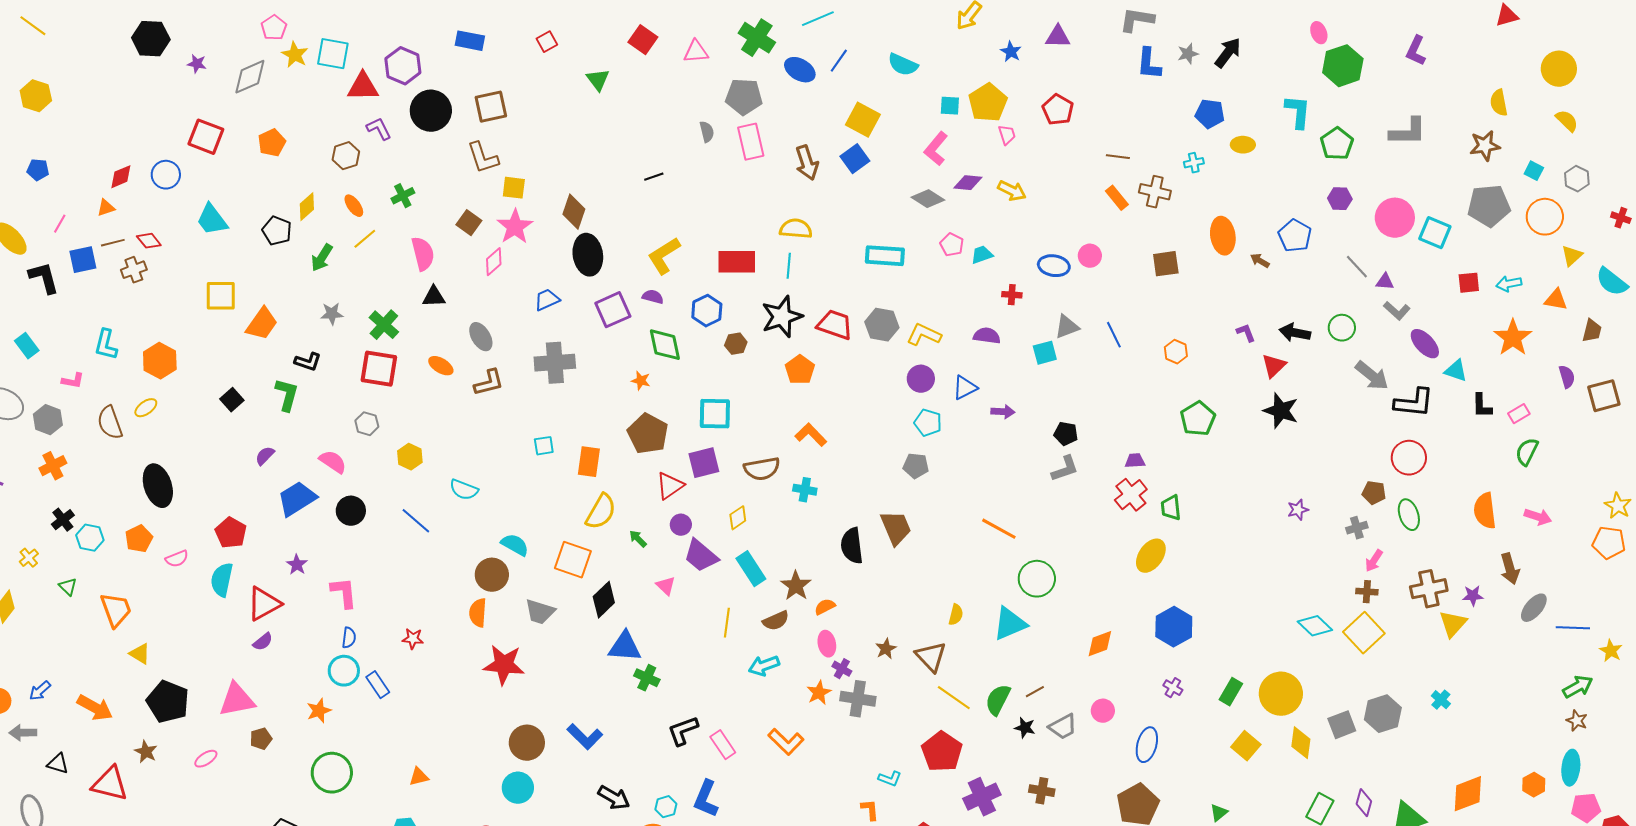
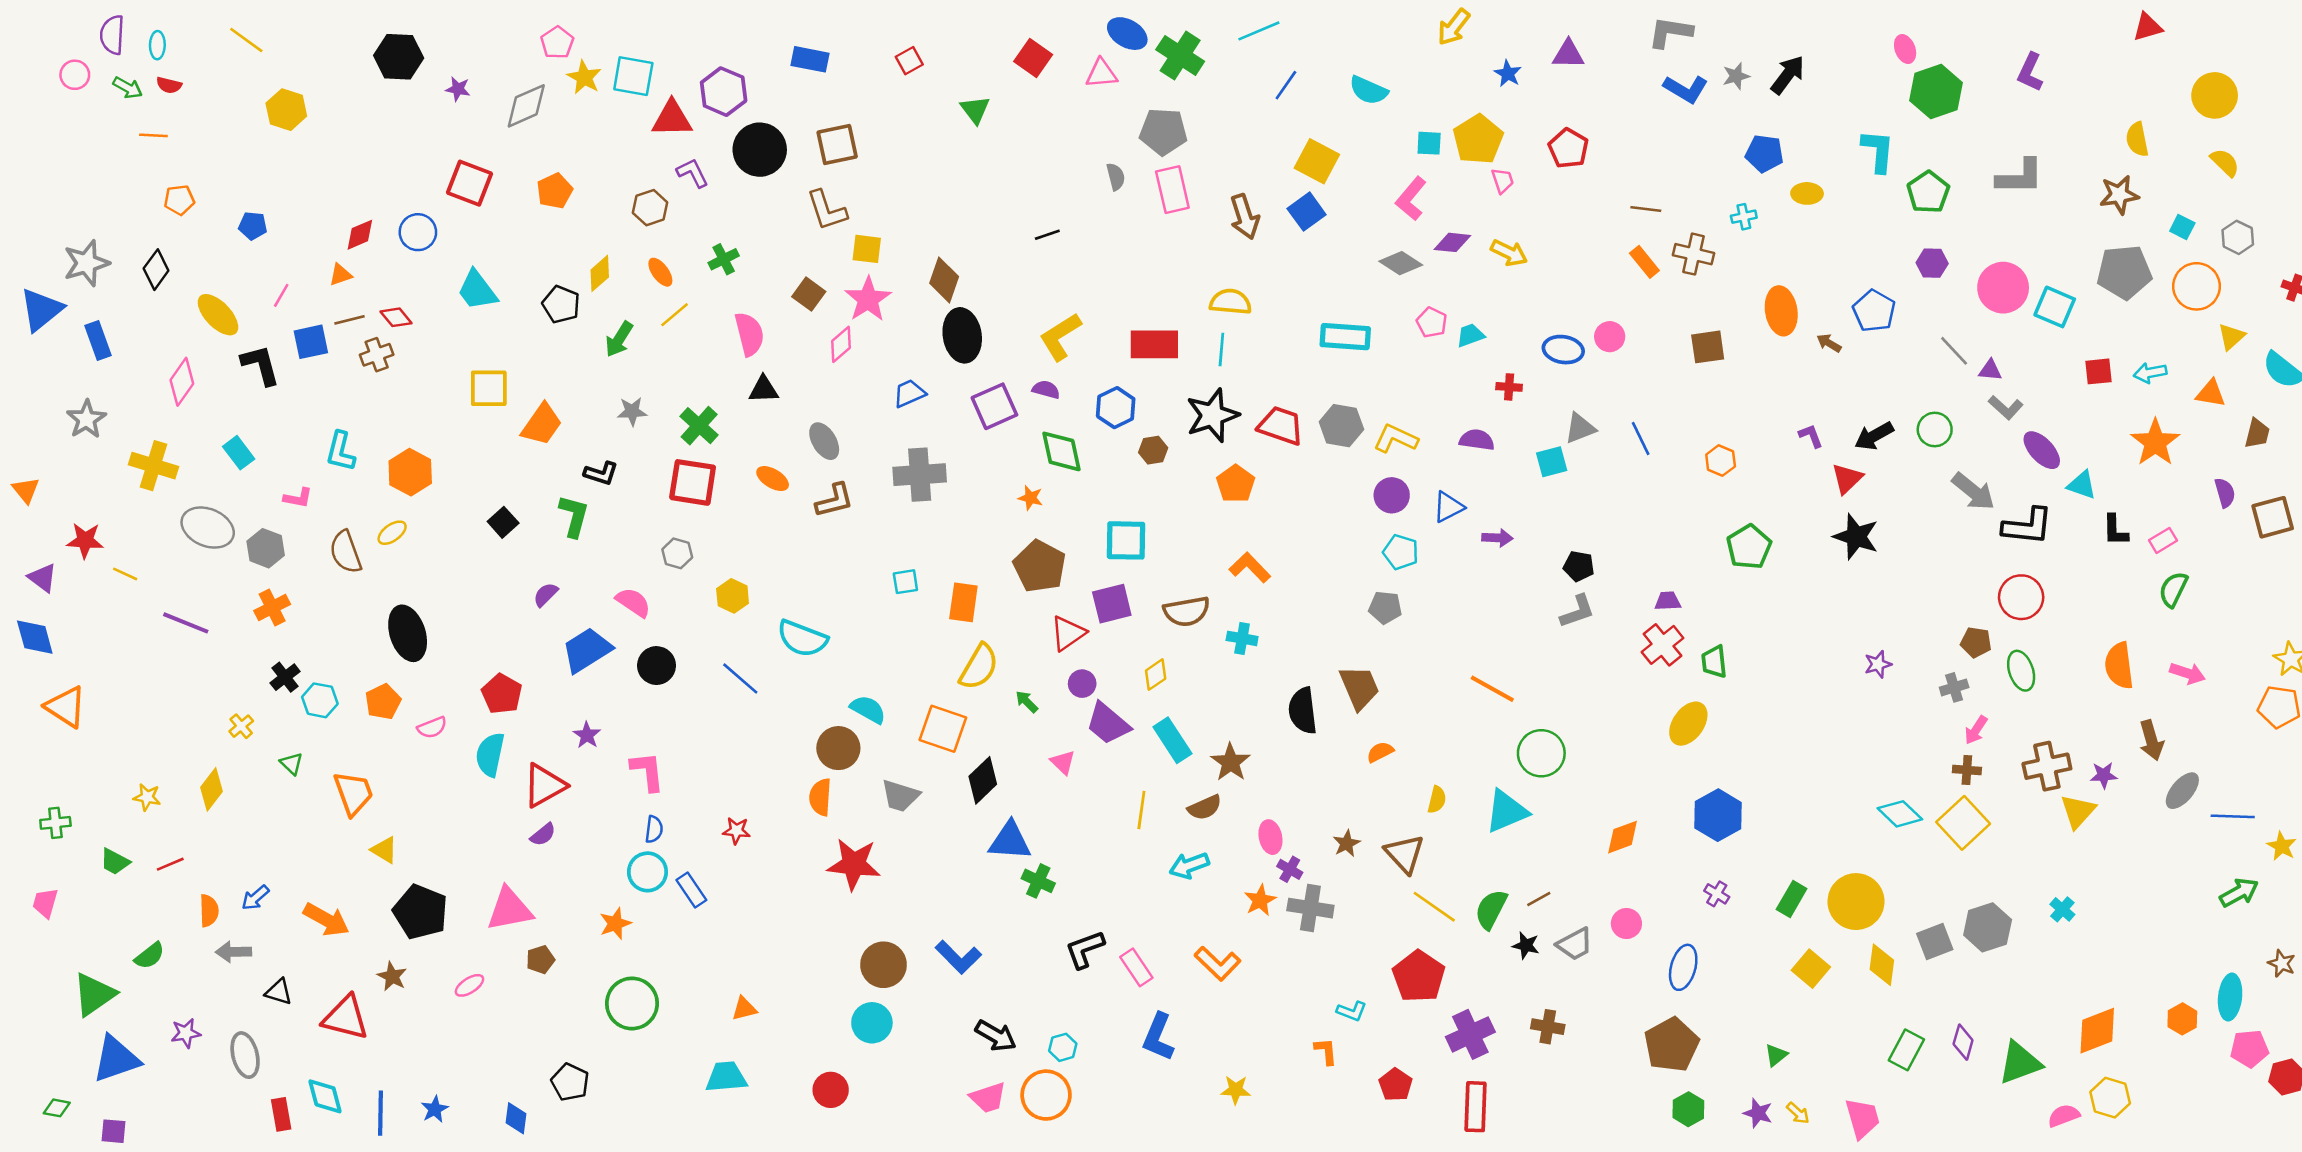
blue L-shape: (1149, 64) -> (1686, 89), turned -64
blue ellipse: (800, 70) -> (1127, 34), moved
yellow hexagon: (36, 96) -> (286, 110), moved
black arrow: (1295, 333) -> (1874, 436), turned -40
cyan semicircle: (464, 490) -> (802, 638), size x1.4
orange semicircle: (825, 607) -> (1380, 752), moved
brown star: (1577, 721) -> (2282, 963), moved
blue L-shape: (706, 799) -> (1158, 1037), moved

